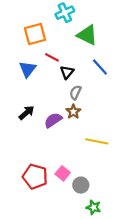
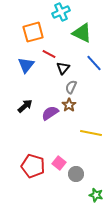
green star: (94, 207) -> (96, 195), moved

